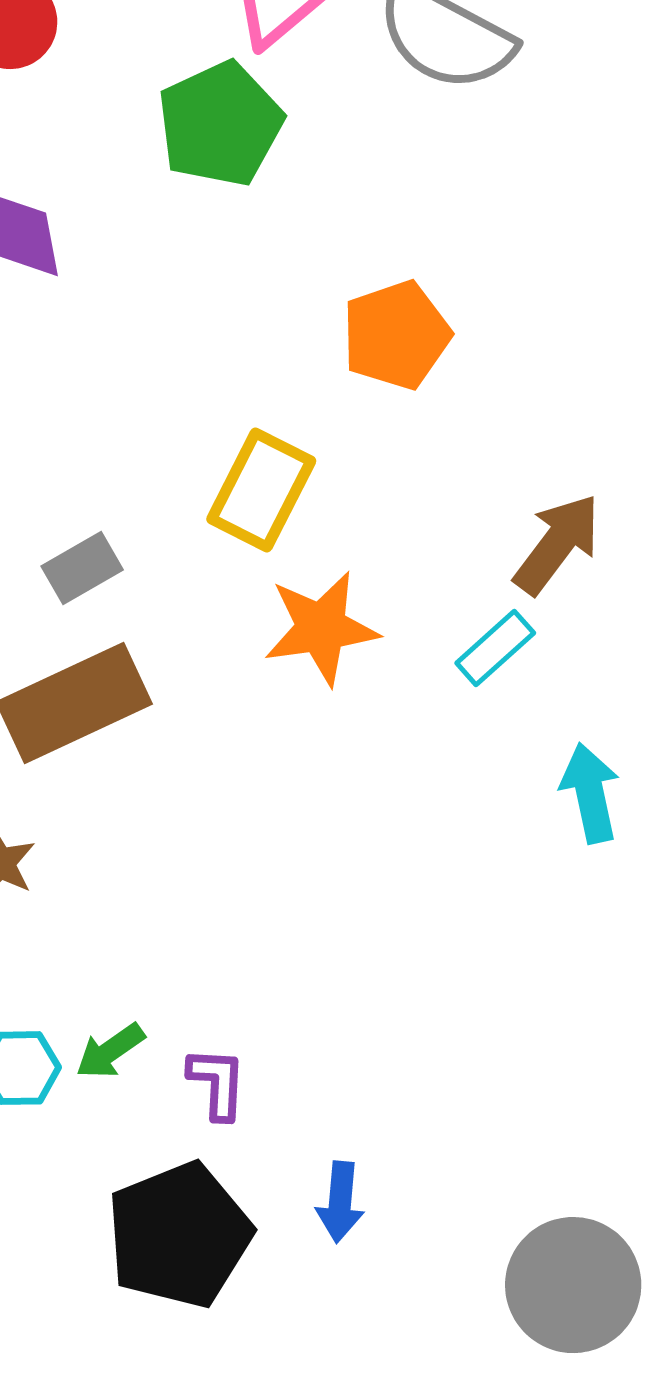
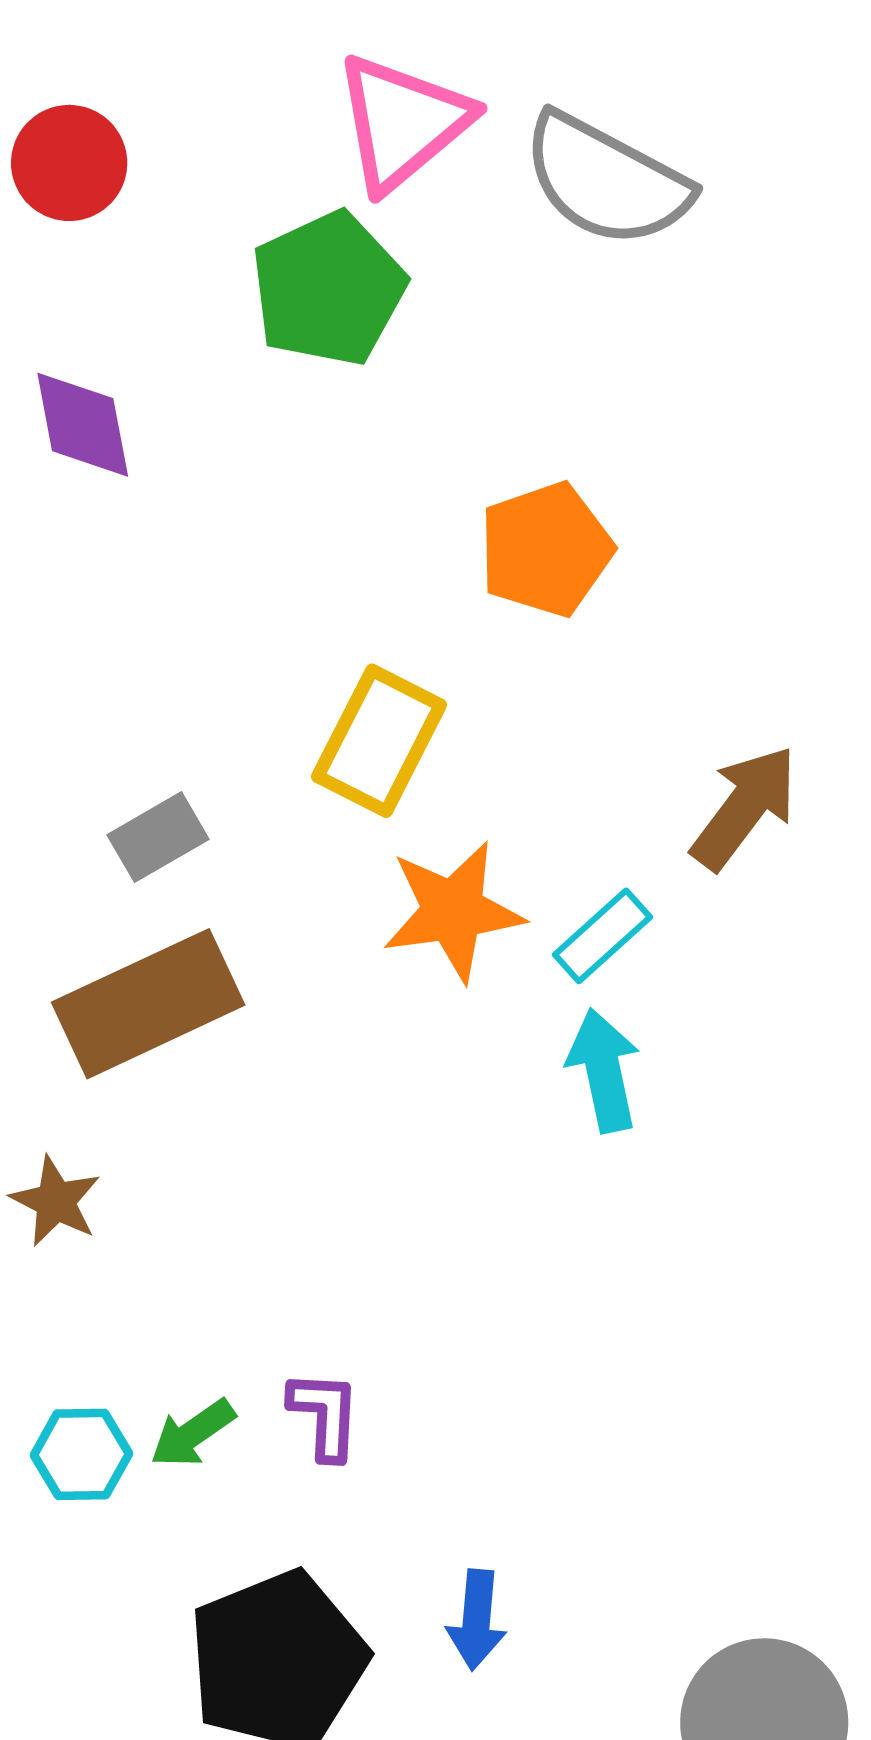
cyan rectangle: (495, 648) -> (602, 936), moved
cyan arrow: (590, 793) -> (604, 1070), moved
purple L-shape: (217, 1083) -> (325, 1415), moved

